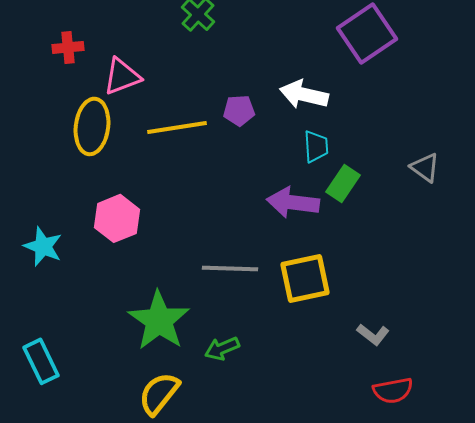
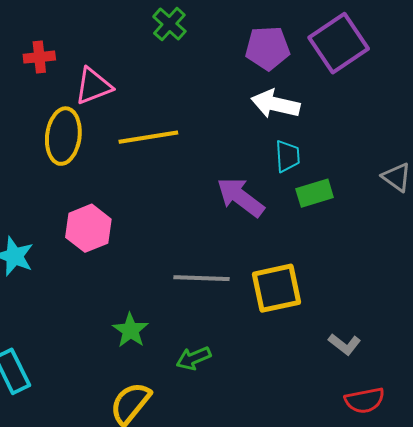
purple pentagon: (239, 110) -> (267, 48), moved, size x1.4
green rectangle: (343, 183) -> (315, 193), turned 39
purple arrow: (293, 202) -> (240, 197), moved, turned 30
green star: (159, 320) -> (130, 330), size x0.6

